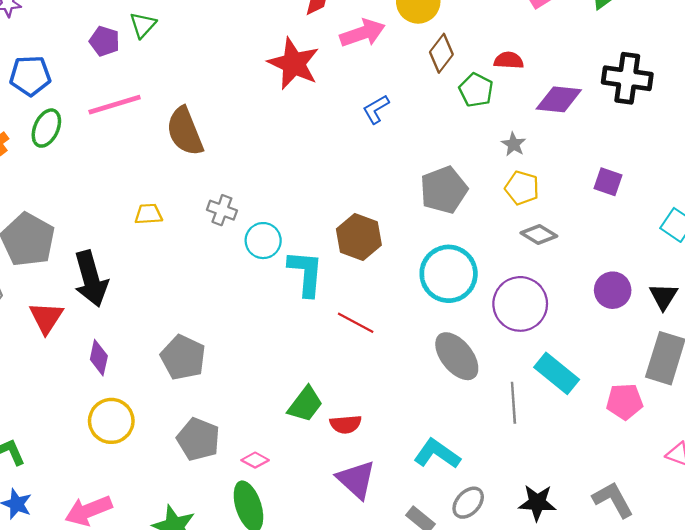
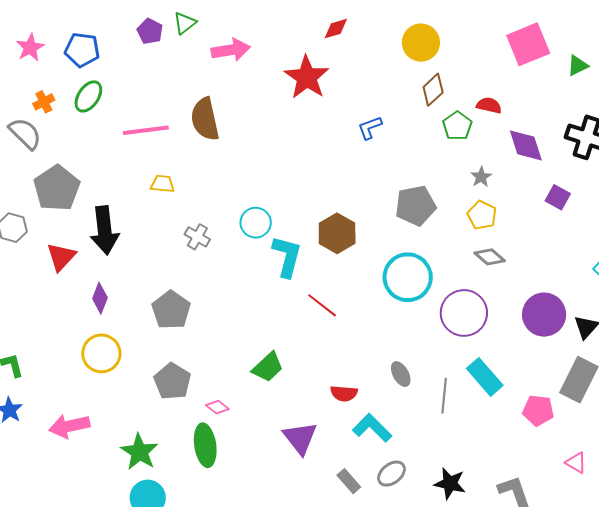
pink arrow: (362, 33) -> (231, 50), moved
purple diamond: (559, 99) -> (526, 145), turned 57
pink line: (115, 105) -> (146, 130), moved
purple square: (608, 182) -> (558, 197), moved
gray cross: (222, 210) -> (197, 237), moved
purple circle: (613, 290) -> (544, 315), size x1.4
gray ellipse: (457, 356) -> (401, 374), moved, size x0.6
red semicircle: (346, 424) -> (344, 393), moved

